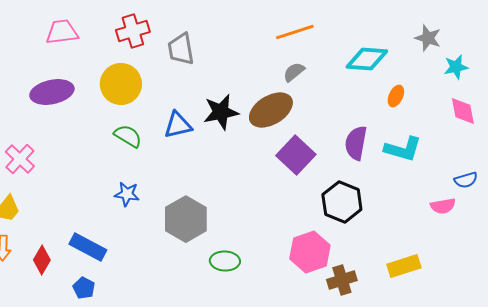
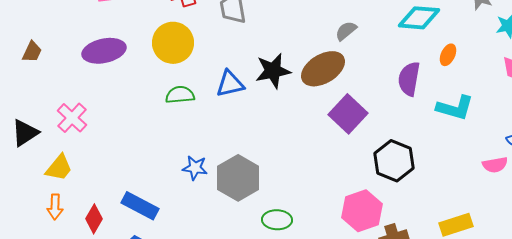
green semicircle: (128, 136) -> (180, 95), turned -36
purple semicircle: (356, 143) -> (409, 79), moved
blue star: (127, 194) -> (195, 168), moved

